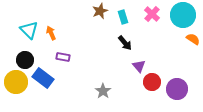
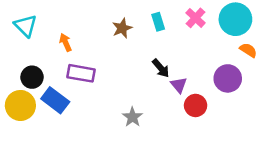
brown star: (100, 11) -> (122, 28), moved
cyan triangle: (29, 30) -> (26, 26), moved
black arrow: (125, 43) -> (161, 68), moved
purple rectangle: (63, 57) -> (81, 73), size x1.5
purple circle: (177, 89) -> (228, 78), moved

